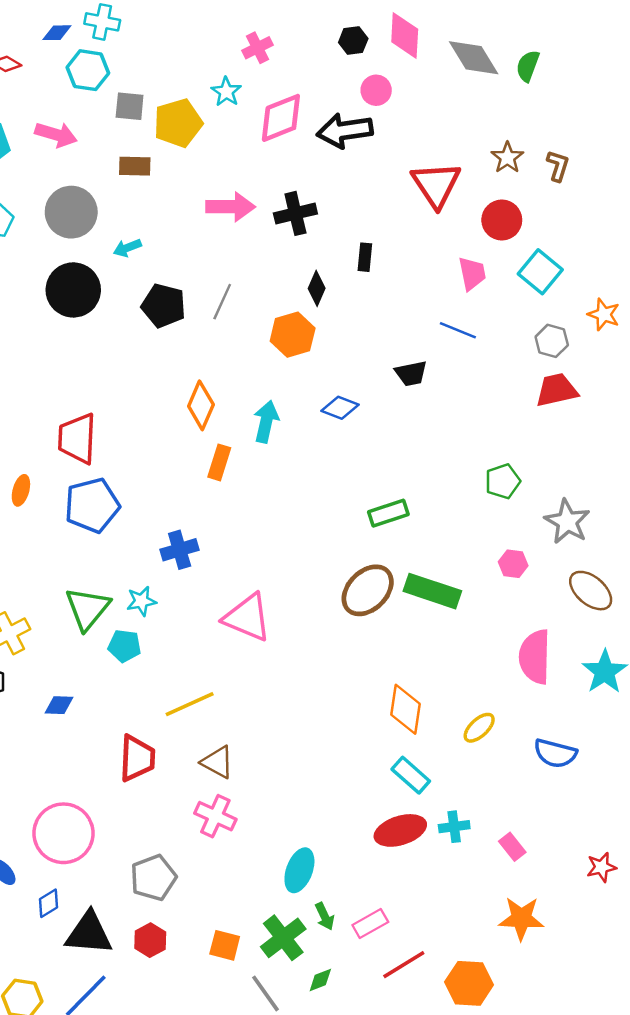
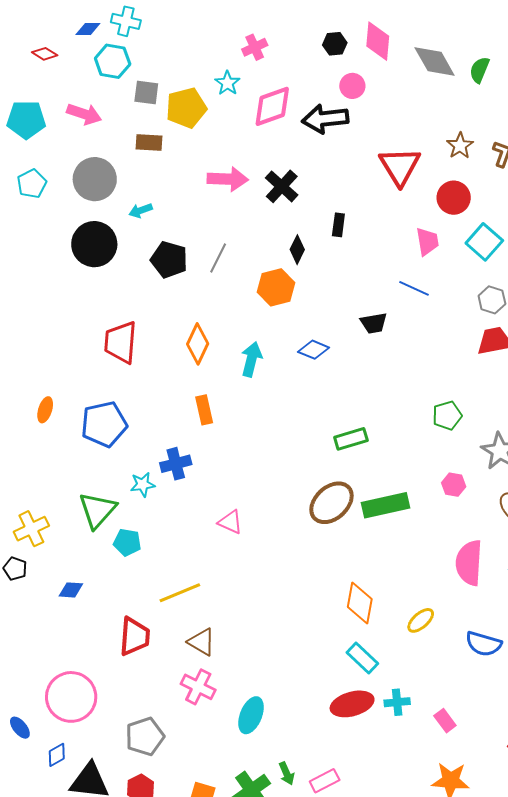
black cross: (295, 213) -> (282, 186), turned -36
red trapezoid: (77, 439) -> (121, 342), moved
orange rectangle: (219, 462) -> (204, 410), moved, turned -32
green rectangle: (432, 591) -> (385, 505), turned -33
cyan star: (141, 601) -> (143, 484), moved
pink triangle: (247, 617) -> (230, 522), size x0.6
cyan ellipse: (299, 870) -> (251, 715), moved

